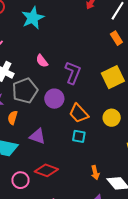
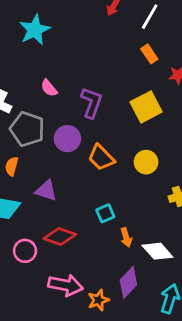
gray pentagon: (25, 91) -> (27, 129), turned -30
cyan square: (79, 136) -> (105, 213), moved, turned -32

